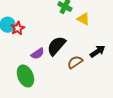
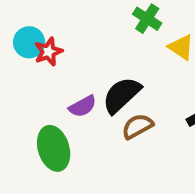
brown semicircle: (75, 62) -> (137, 126), moved

